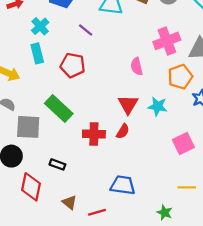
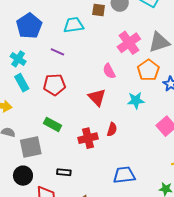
red triangle: (128, 104) -> (97, 97), moved
green rectangle: (59, 108) -> (53, 124), size x0.7

